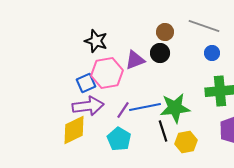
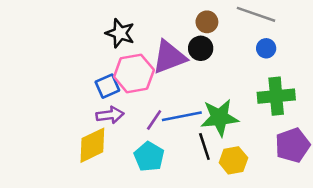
purple triangle: (135, 60) -> (169, 57), size x1.4
purple arrow: (88, 106) -> (110, 115), size x0.7

